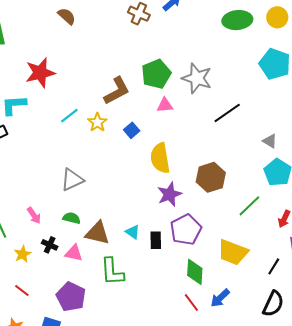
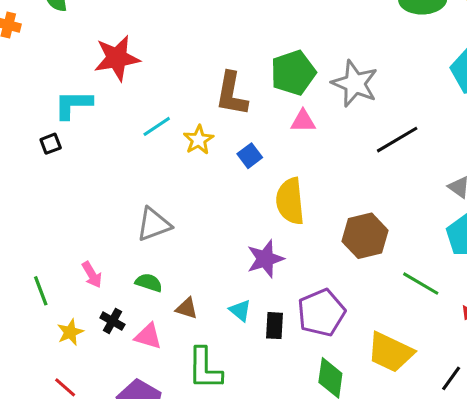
brown L-shape: (117, 91) -> (232, 94), turned 124
purple star: (169, 194) -> (265, 259), moved
green line: (249, 206) -> (421, 284), turned 70
brown triangle: (98, 233) -> (187, 308), size x0.6

